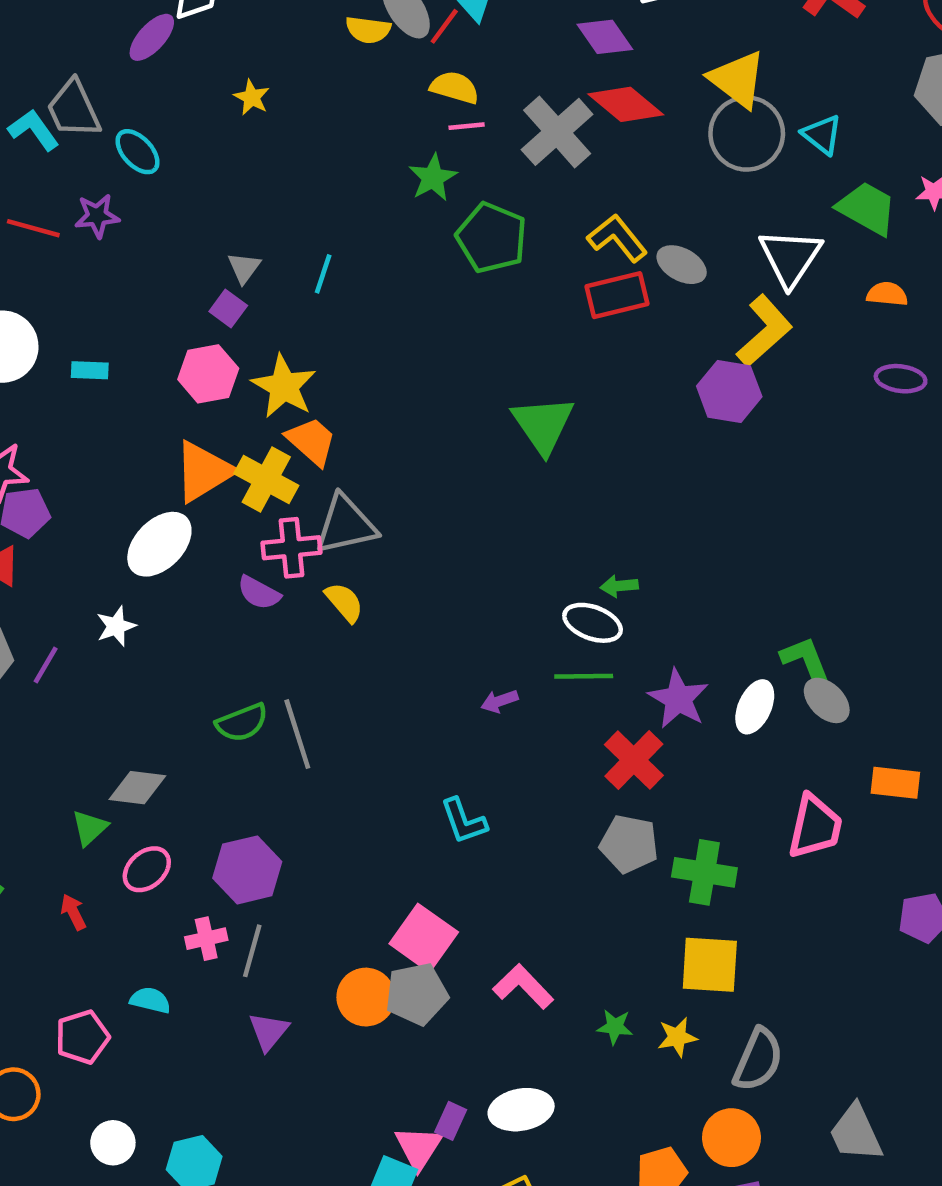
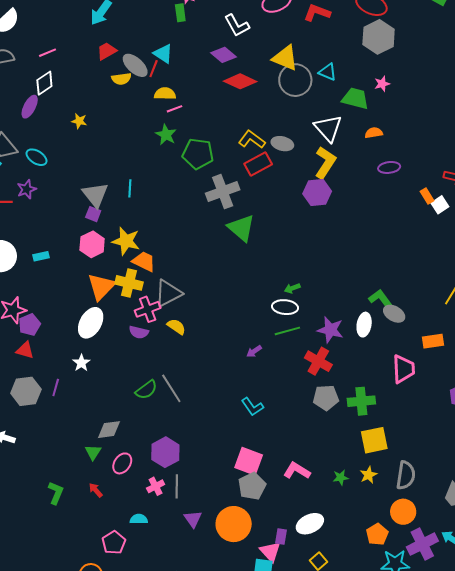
gray cross: (557, 132) -> (223, 192), moved, turned 36
gray triangle: (244, 268) -> (95, 195), size x1.8
orange circle: (366, 997) -> (234, 524), moved, size x1.4

